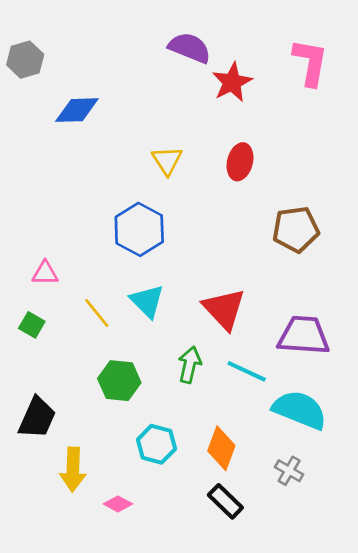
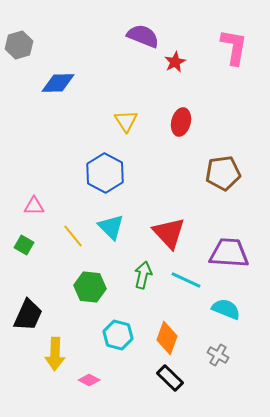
red star: (232, 82) -> (175, 62), size x0.7
cyan semicircle: (300, 410) -> (226, 309), size x0.7

